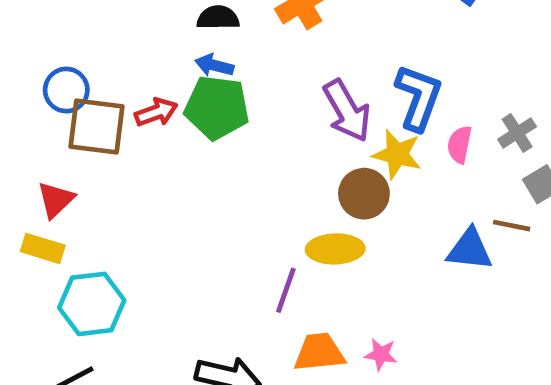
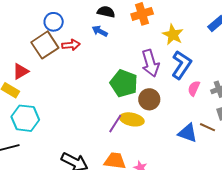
blue circle: (66, 90) -> (54, 22), moved
green pentagon: (217, 107) -> (124, 83), moved
brown square: (97, 126) -> (45, 45), turned 36
yellow star: (397, 154) -> (173, 35), moved
purple line: (286, 290) -> (115, 124), moved

